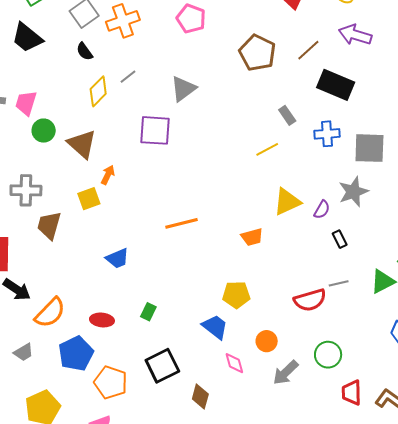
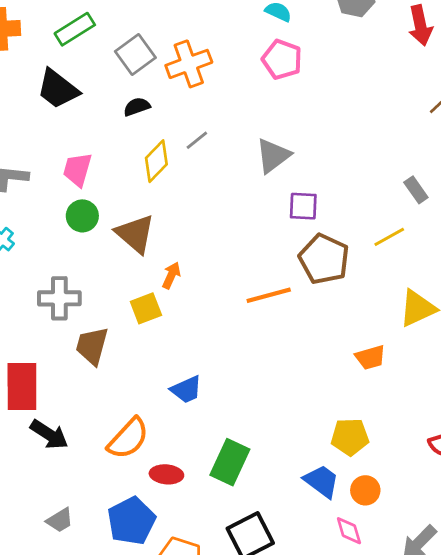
black semicircle: (85, 51) -> (137, 107), turned 108
brown pentagon: (257, 53) -> (324, 259), moved
pink trapezoid: (26, 103) -> (77, 170), moved
purple square: (155, 130) -> (303, 206), moved, size x0.7
orange line: (182, 223) -> (269, 295), moved
green rectangle: (148, 312) -> (230, 462), size x1.8
orange semicircle: (50, 313) -> (128, 438), moved
orange circle: (267, 341) -> (365, 490), moved

